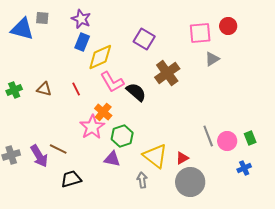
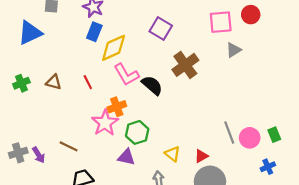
blue triangle: (22, 29) -> (30, 33), moved, turned -40
orange cross: (103, 112) -> (117, 107), turned 30
purple arrow: (39, 156) -> (39, 155), moved, size x0.7
yellow triangle: (155, 156) -> (172, 154), size x0.6

